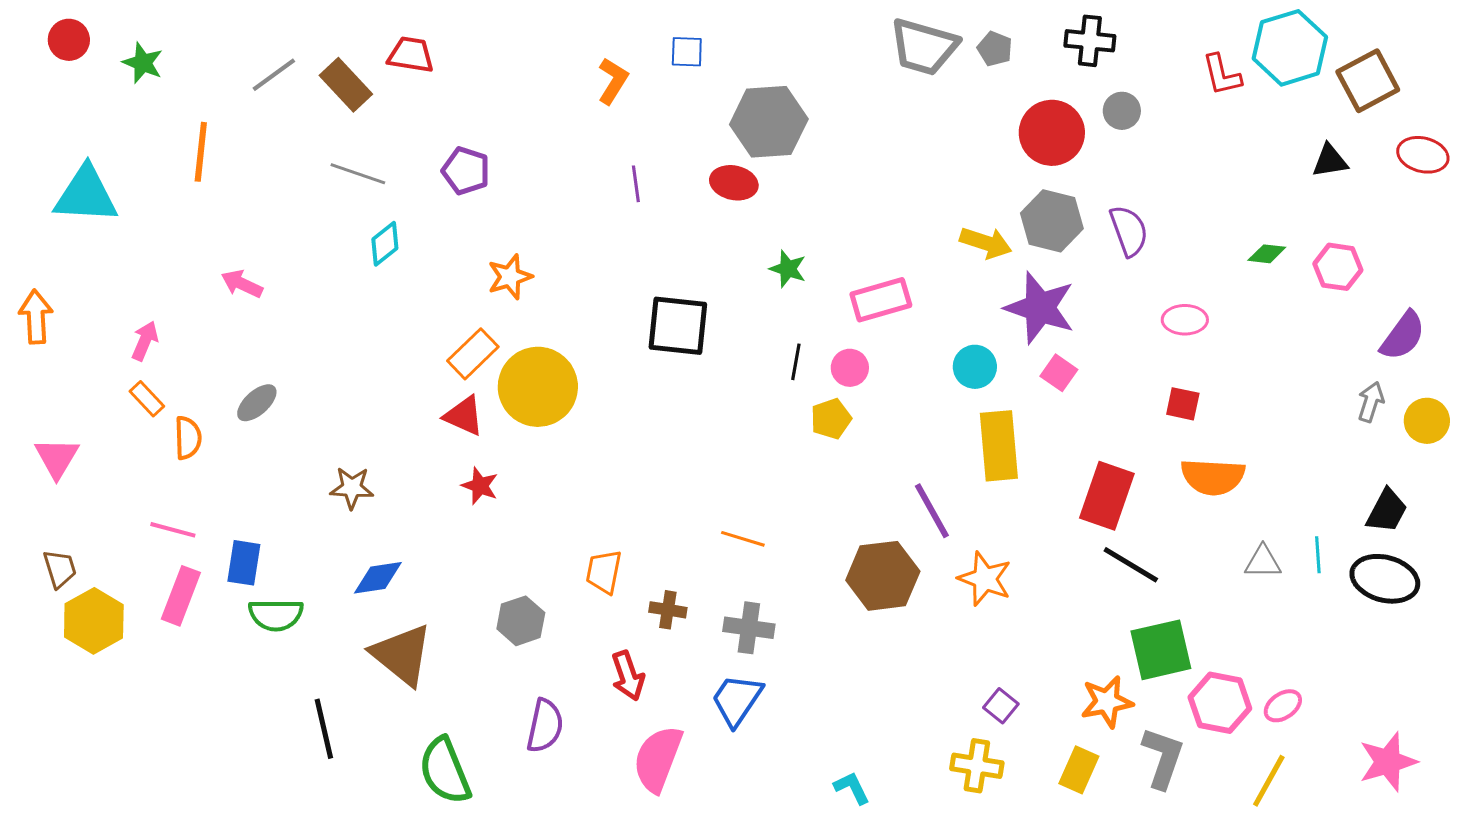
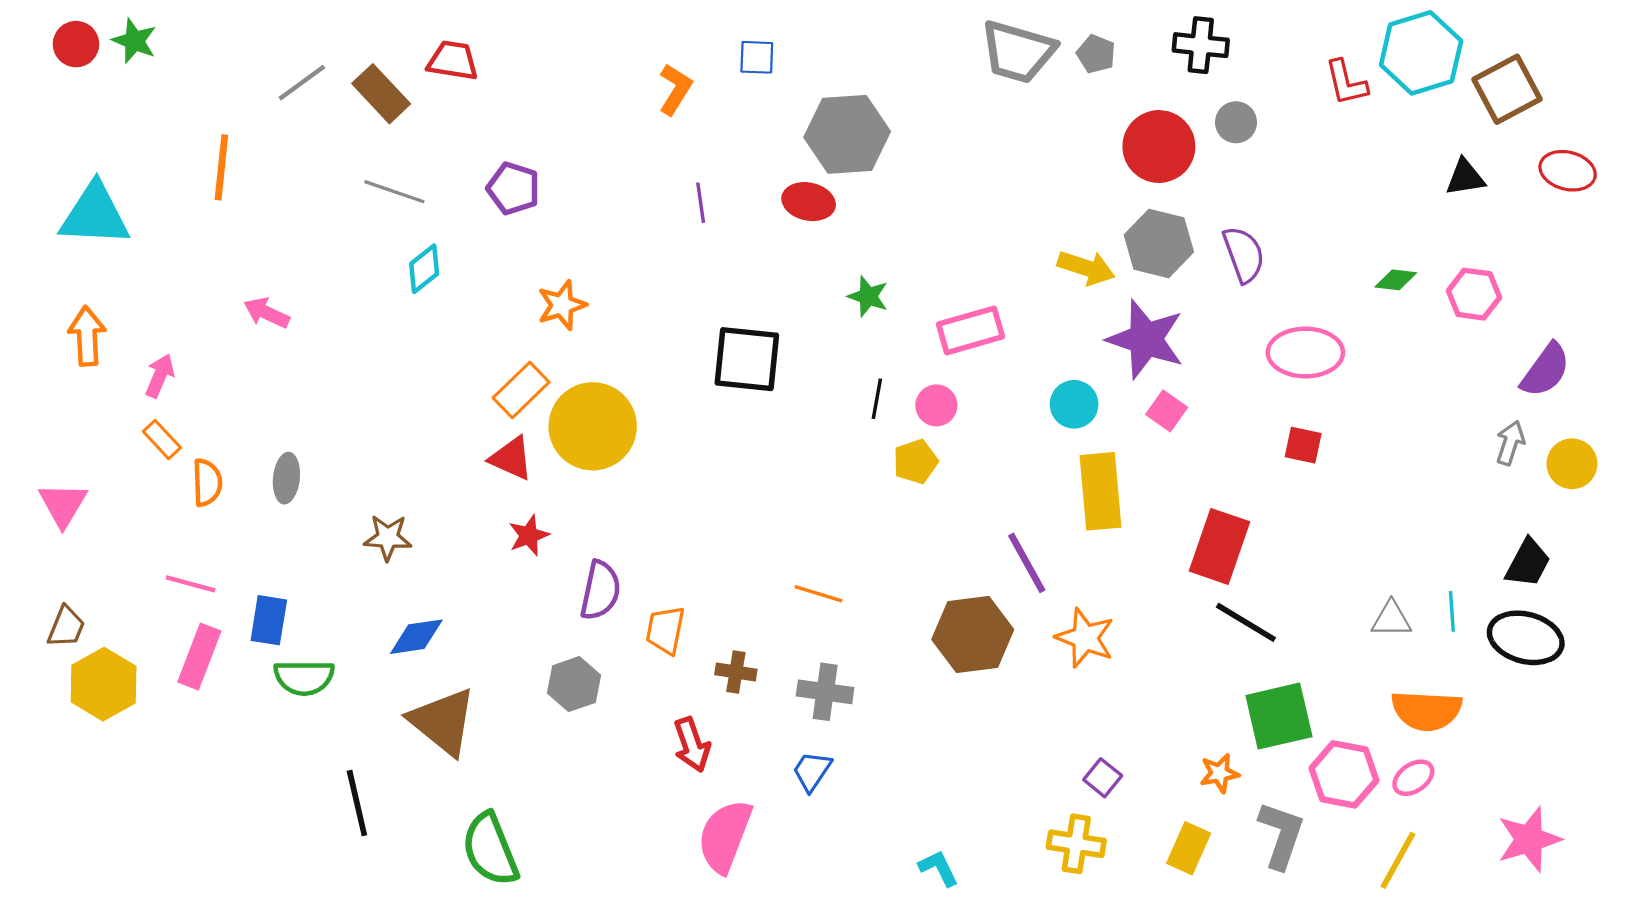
green star: (143, 63) -> (134, 41), moved
orange arrow: (36, 317) -> (87, 336), moved
pink ellipse: (1185, 320) -> (1305, 353), size x1.5
gray ellipse: (257, 403) -> (286, 478), moved, turned -42
orange semicircle: (1213, 477) -> (1427, 711), moved
red star: (480, 486) -> (529, 535), turned 30
brown trapezoid: (60, 569) -> (66, 627), turned 39
blue trapezoid: (737, 700) -> (812, 771), size x0.7
orange star: (1107, 702) -> (1219, 773), size x0.7
purple semicircle: (545, 726) -> (600, 590), moved

